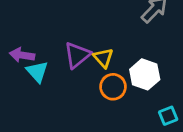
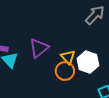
yellow triangle: (103, 58) -> (68, 57), moved

